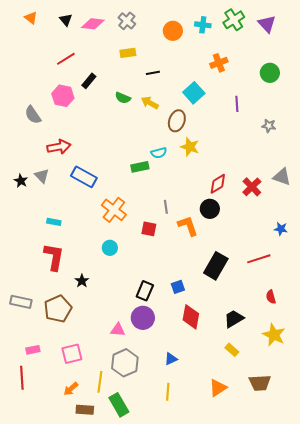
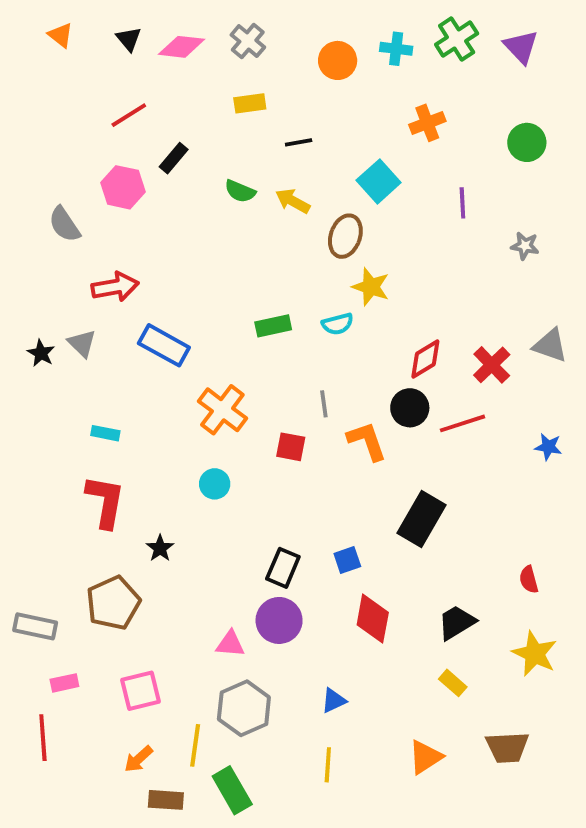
cyan semicircle: (159, 153) -> (338, 324), moved
red line: (259, 259) -> (462, 423), moved
gray rectangle: (21, 302) -> (35, 626), moved

